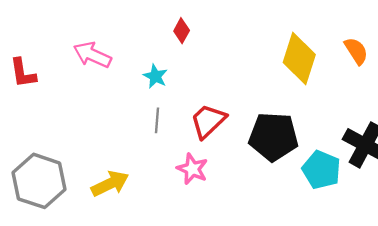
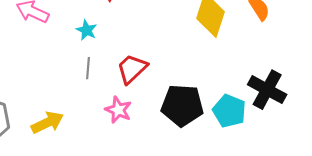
black pentagon: (273, 137) -> (182, 105), moved

